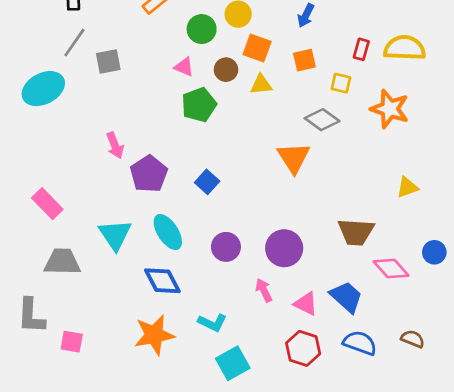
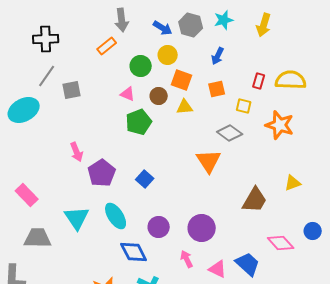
brown trapezoid: (356, 232) -> (255, 200), moved, turned -64
blue diamond: (162, 281) -> (134, 252), moved

